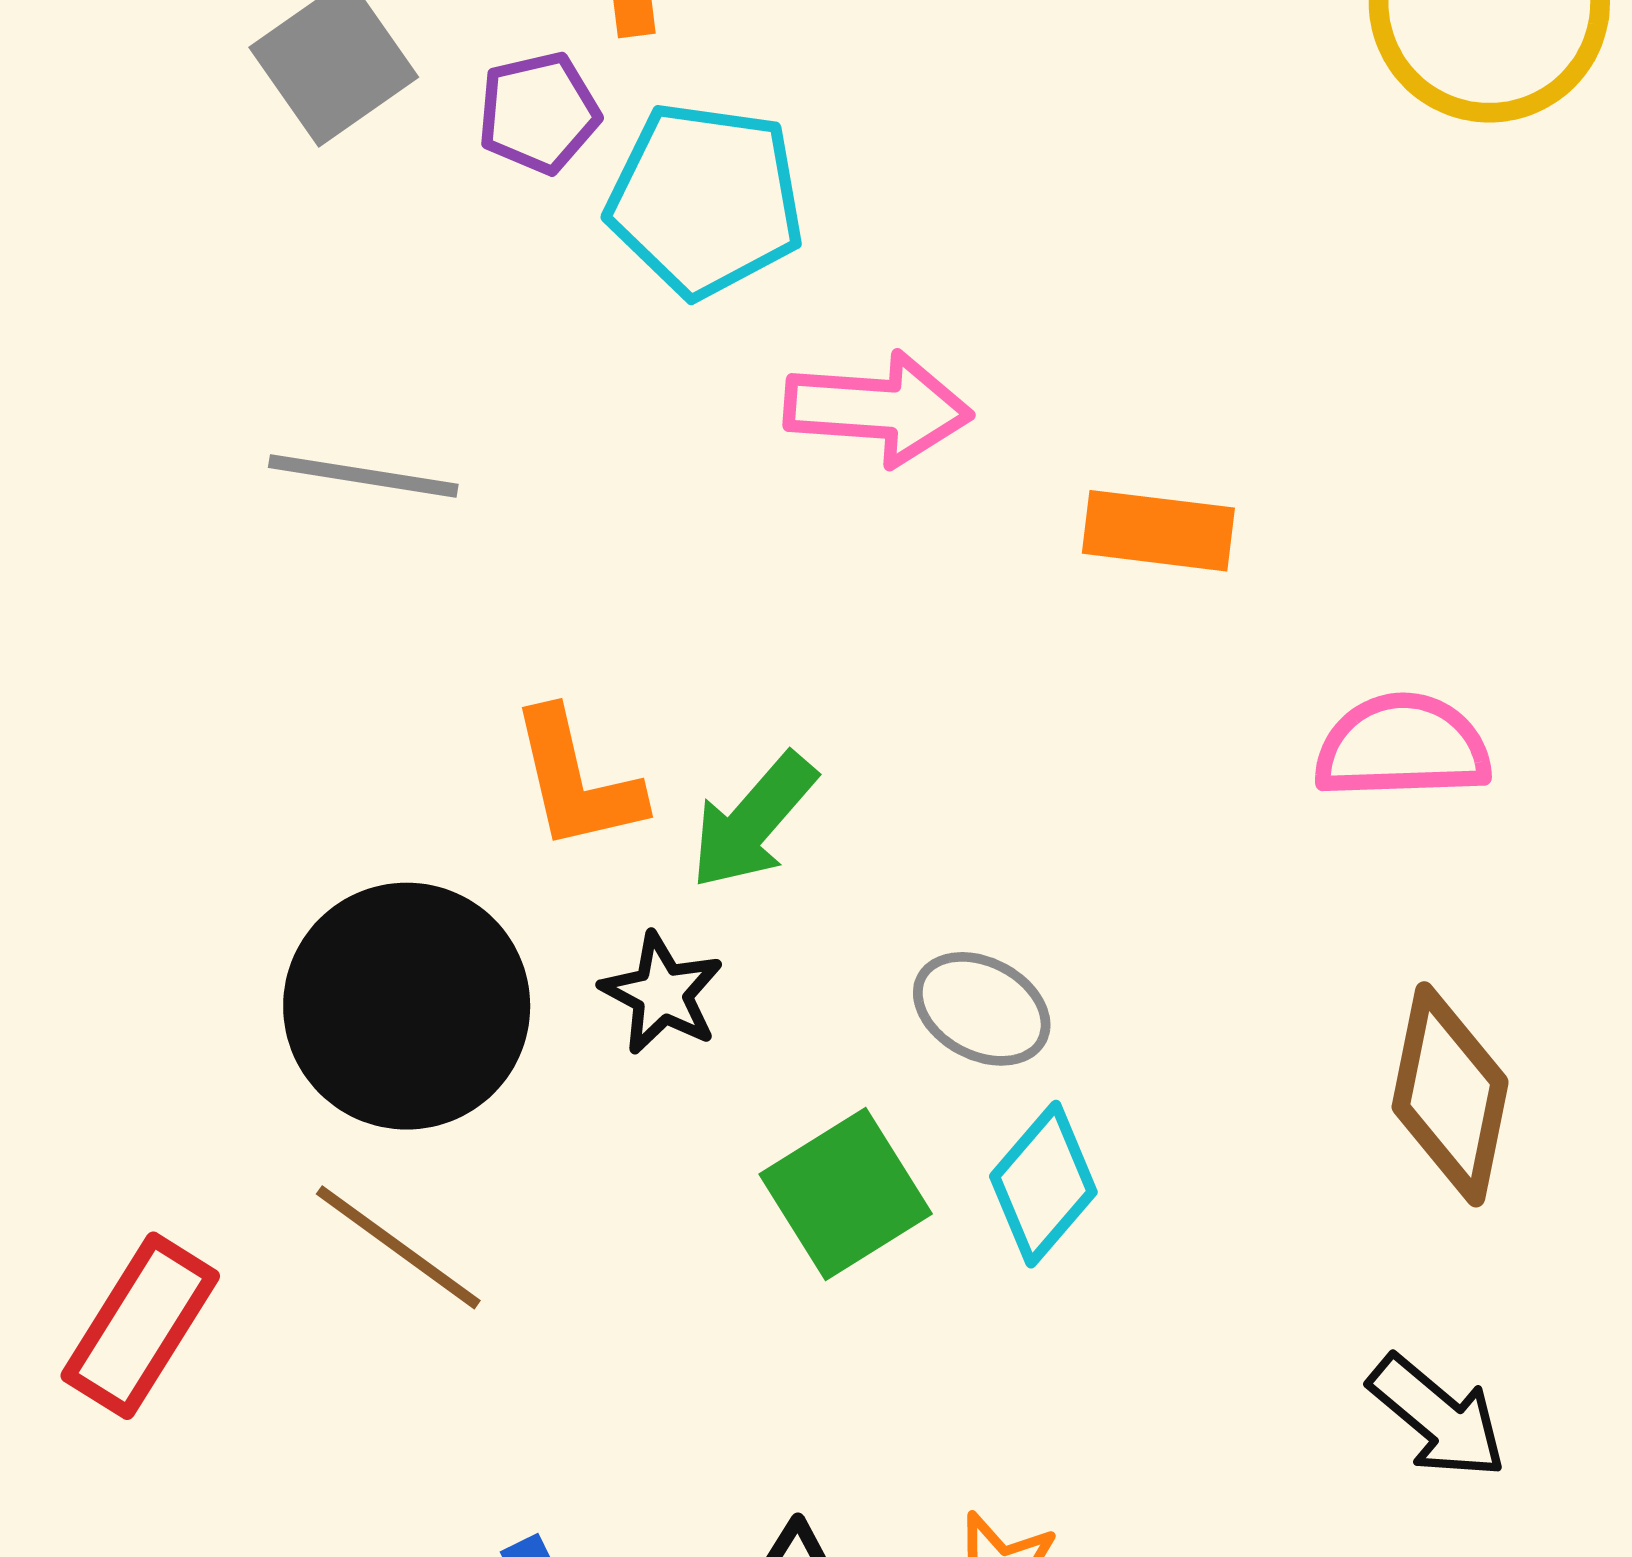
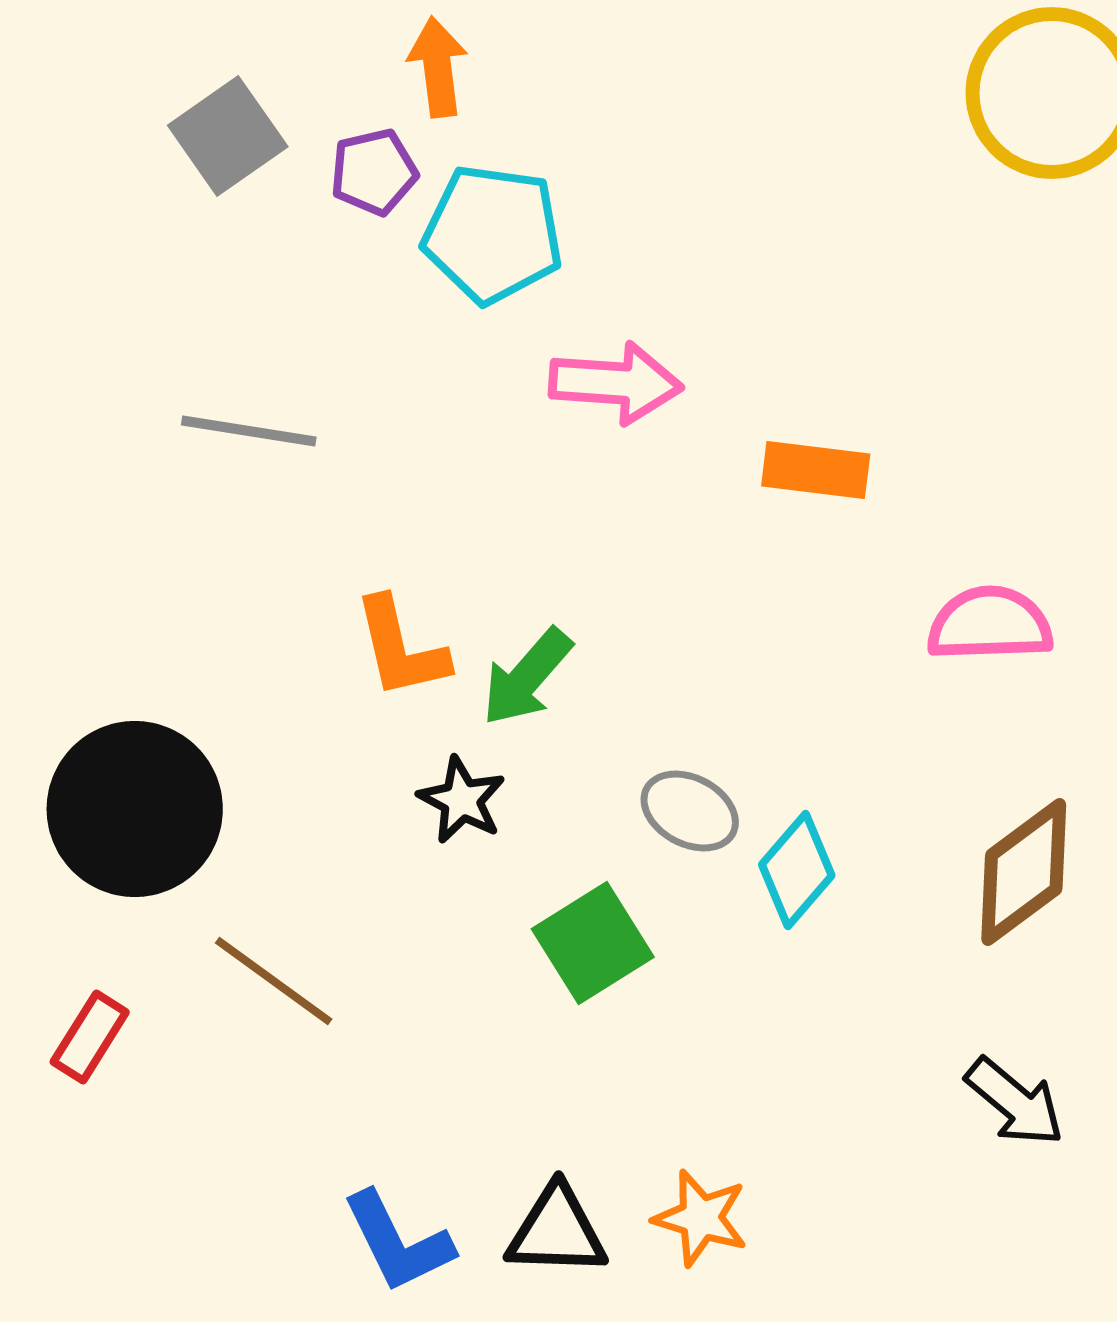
black circle: (407, 1006) -> (135, 809), moved
brown diamond: (1450, 1094) -> (1024, 872), turned 42
cyan diamond: (1043, 1184) -> (797, 870), moved
red rectangle: (140, 1326) -> (90, 1037), size x0.7

